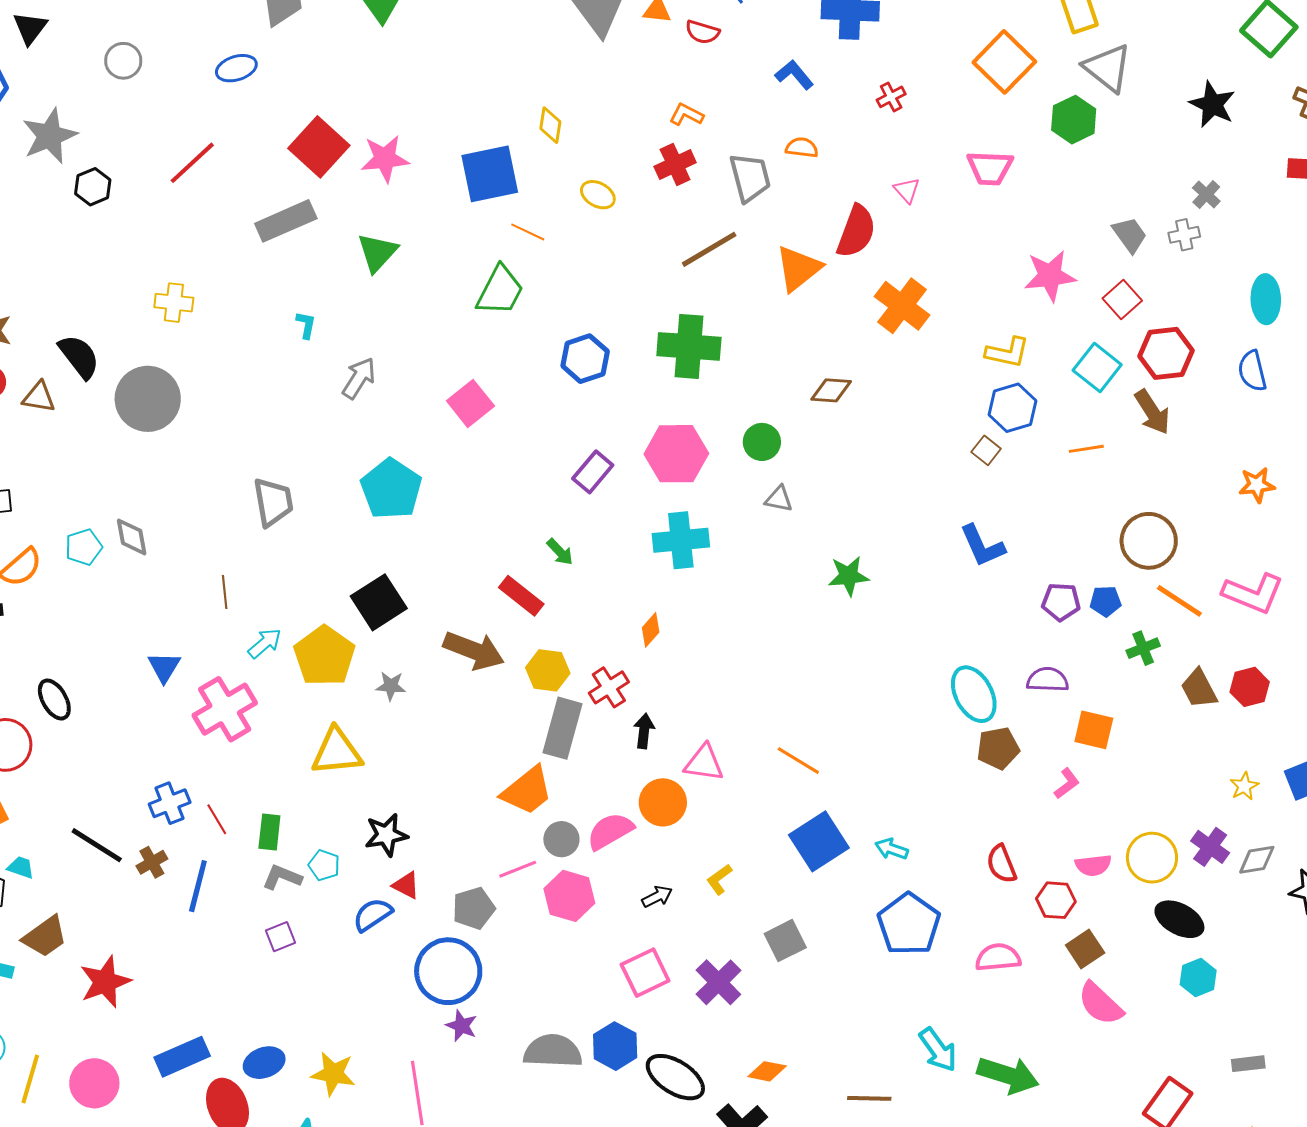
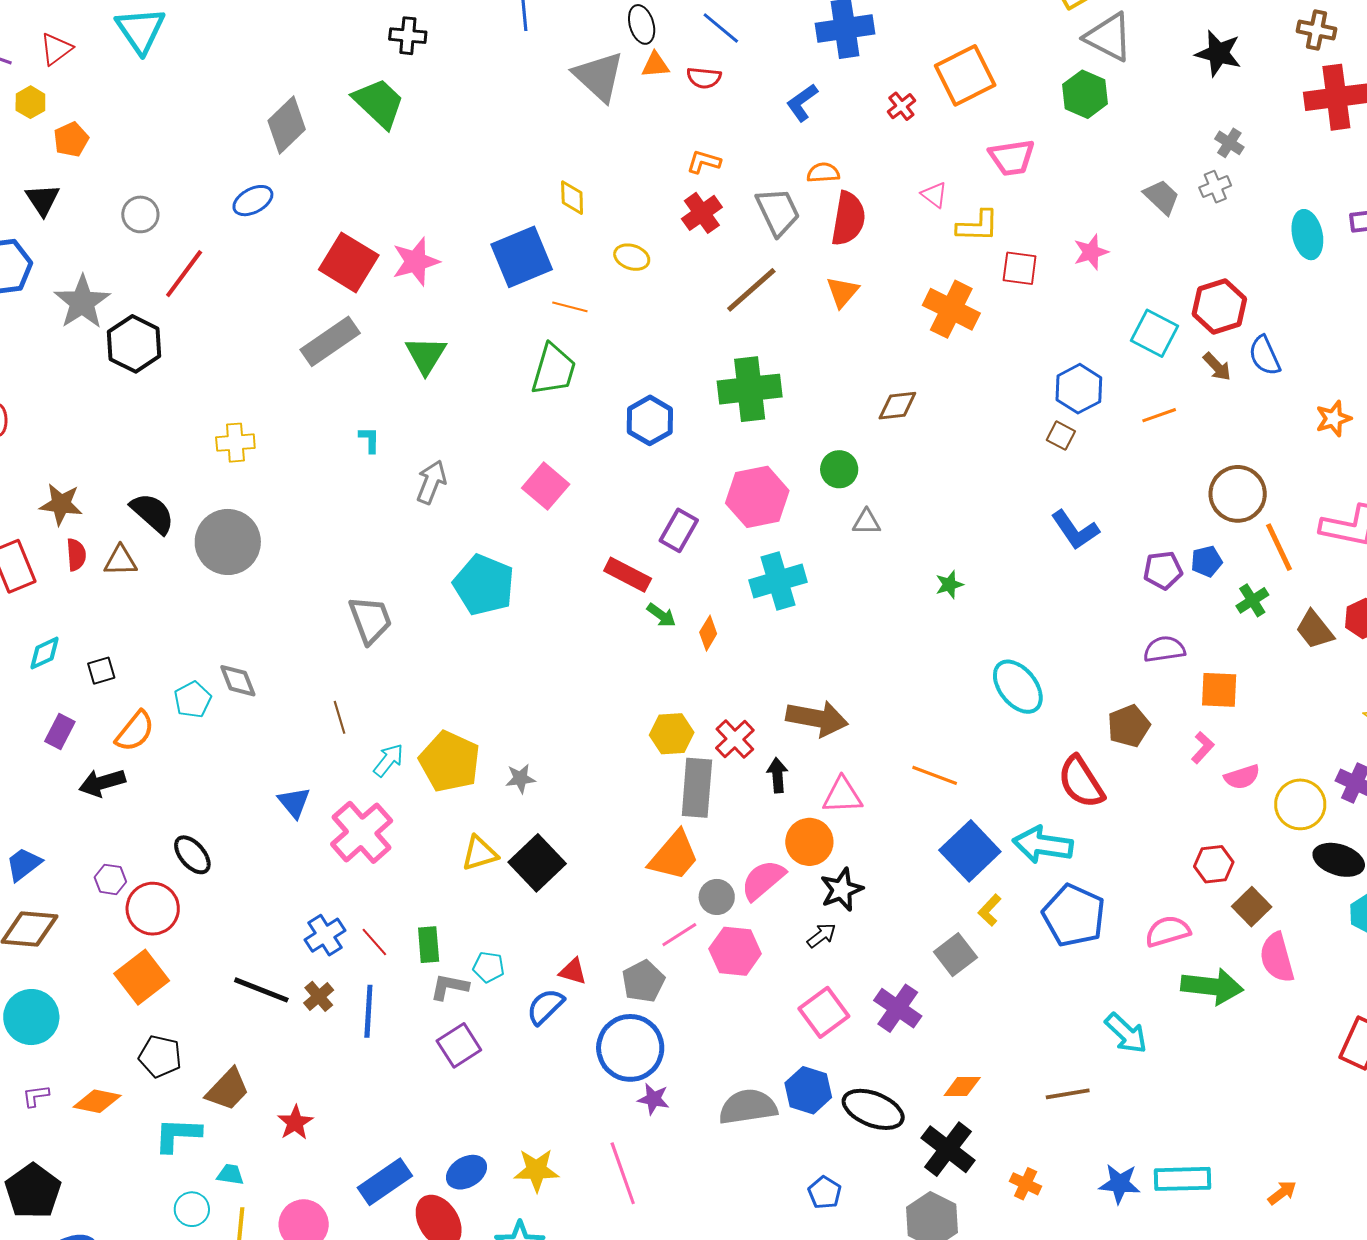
orange square: (1004, 62) -> (965, 75), moved, turned 30
blue L-shape: (794, 75) -> (802, 103), turned -75
red line: (192, 163) -> (184, 274), moved
black hexagon: (93, 187) -> (134, 344), size x1.5
red semicircle: (856, 231) -> (848, 219), moved
orange triangle: (798, 268) -> (842, 292), size x0.7
pink star: (1050, 276) -> (1091, 252), size x0.7
red square: (1122, 299) -> (1020, 268), moved, turned -30
yellow L-shape: (1007, 352) -> (978, 226), moved
blue semicircle: (1252, 371) -> (1265, 356), moved
brown arrow: (1152, 412) -> (1217, 367), size x0.7
green star: (848, 576) -> (949, 585), size x0.7
red rectangle: (521, 596) -> (628, 575), moved
orange line: (1179, 601) -> (1279, 547), turned 42
black square: (379, 602) -> (537, 863), moved
orange diamond: (651, 630) -> (708, 633), moved
brown arrow: (474, 651) -> (817, 718), moved
cyan ellipse: (974, 694) -> (1018, 687), moved
yellow triangle: (337, 752) -> (480, 853), size x0.7
black star: (386, 835) -> (842, 890), moved
cyan arrow: (892, 849) -> (1043, 845), size x1.8
red semicircle: (1002, 864) -> (1081, 782), moved, size x1.4
pink semicircle: (1093, 865) -> (1242, 777), moved
cyan trapezoid: (21, 867) -> (230, 1174), moved
yellow L-shape: (719, 879) -> (990, 910), moved
purple square: (280, 937) -> (459, 1045), size x1.4
red star: (105, 982) -> (295, 1123), size x0.7
pink semicircle: (1100, 1004) -> (1277, 958), turned 42
green arrow: (1008, 1075) -> (1212, 986), moved

